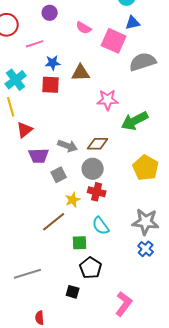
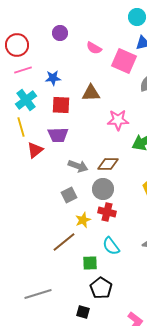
pink line: (35, 44) -> (23, 70), moved
blue star: (53, 63) -> (53, 78), moved
purple trapezoid: (39, 156) -> (58, 135), moved

